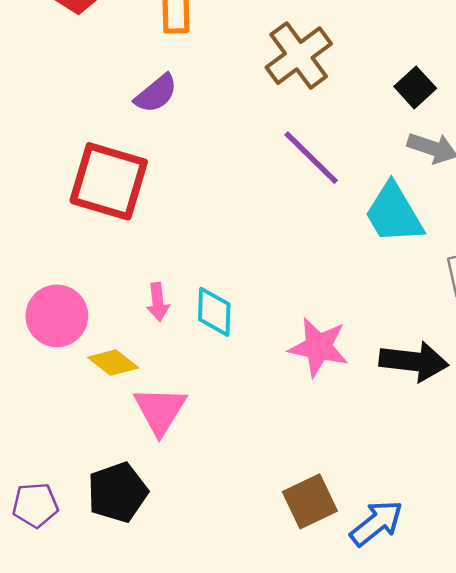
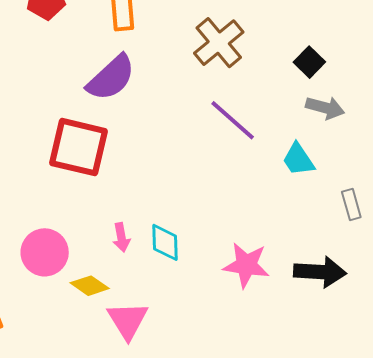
purple semicircle: (156, 94) -> (111, 78), size x1.5
cyan trapezoid: (394, 213) -> (298, 159), size x0.7

